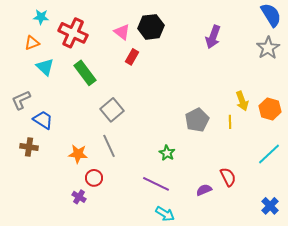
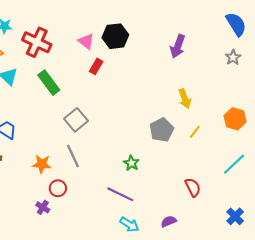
gray star: (268, 48) -> (233, 57), size x0.7
yellow arrow: (242, 101) -> (185, 99), moved
yellow line: (230, 122) -> (195, 132), turned 40
purple semicircle: (204, 190) -> (169, 221), moved

